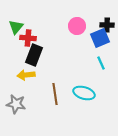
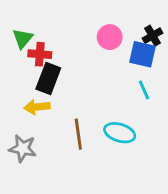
black cross: (107, 25) -> (152, 36), turned -32
blue square: (100, 38) -> (142, 54), turned 36

